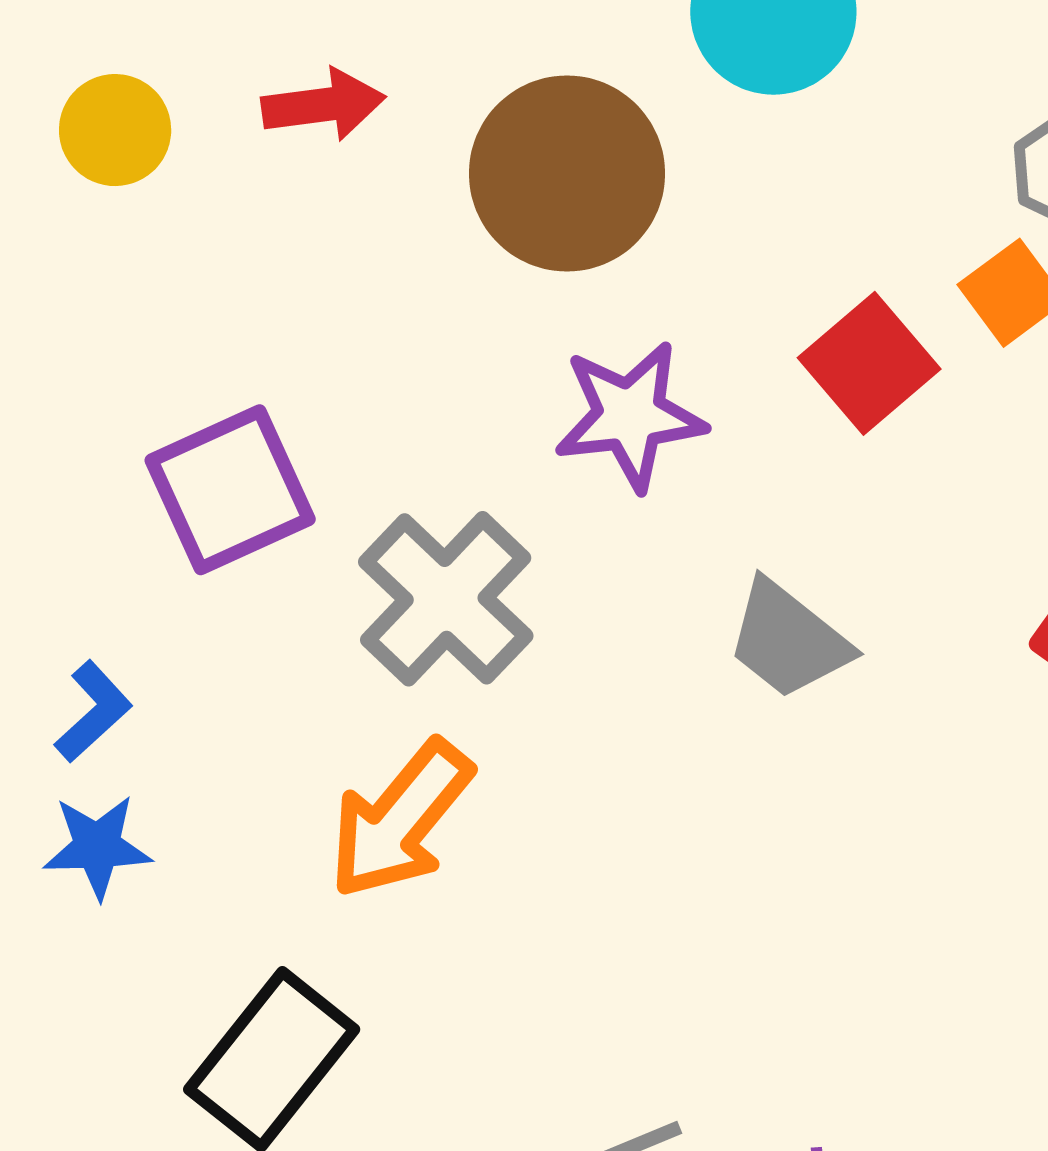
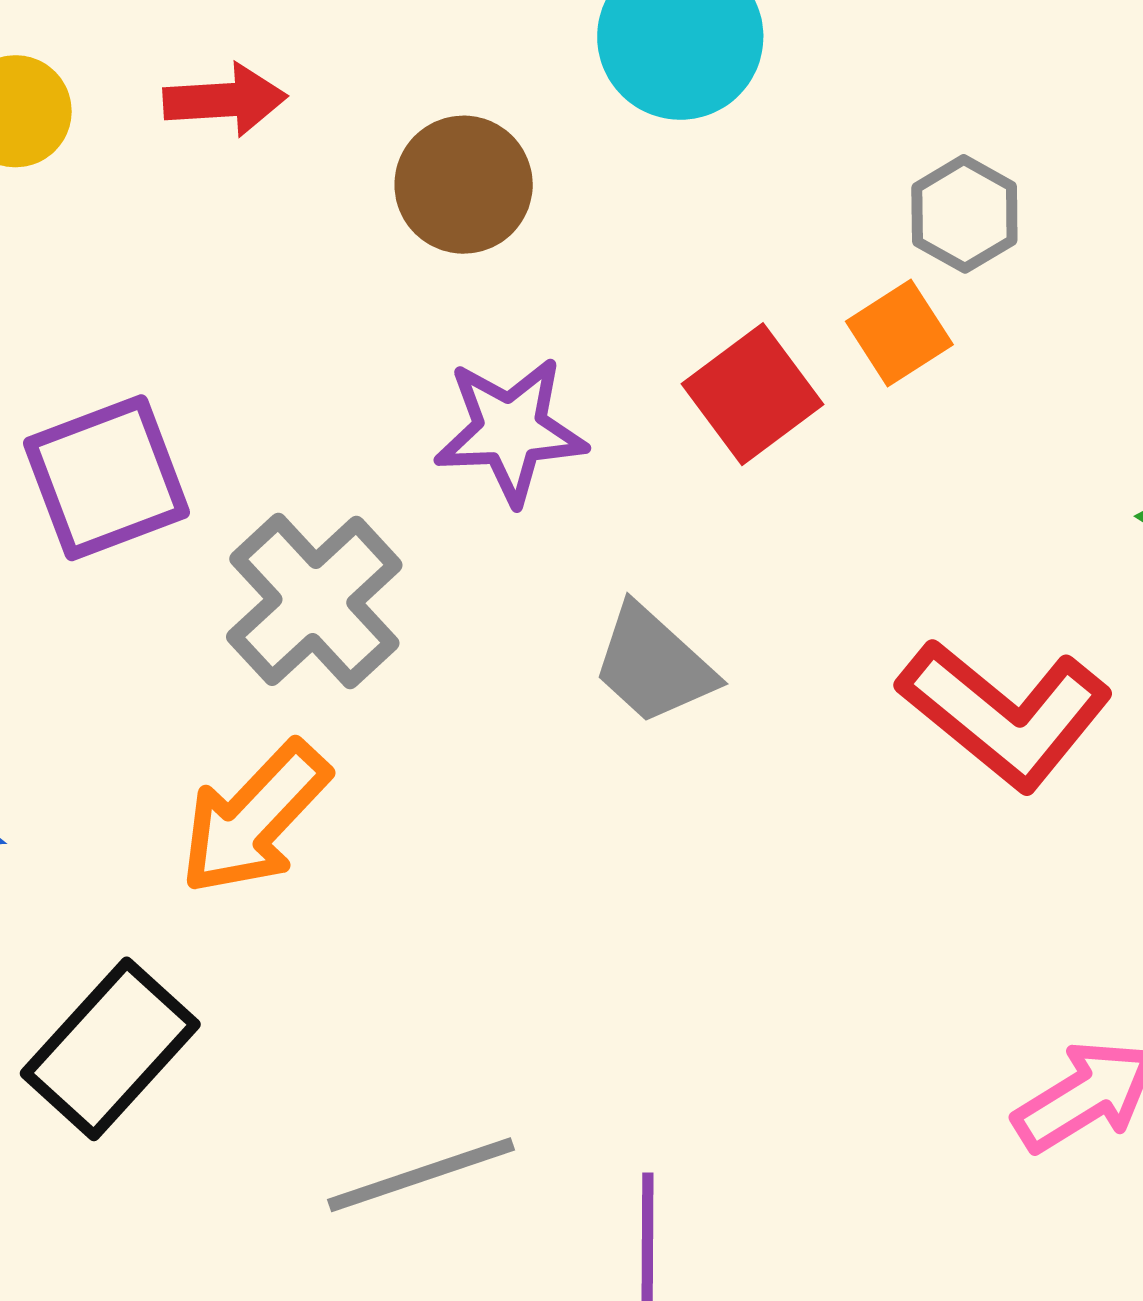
brown circle: (567, 174) -> (464, 185), size x0.7

